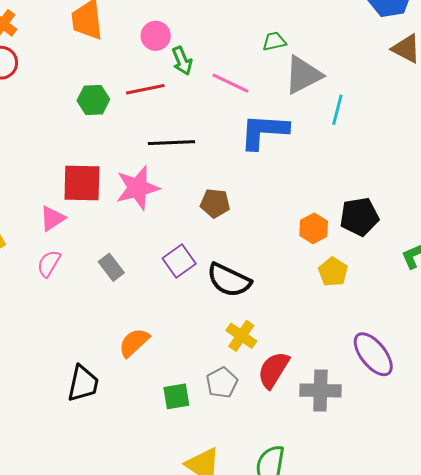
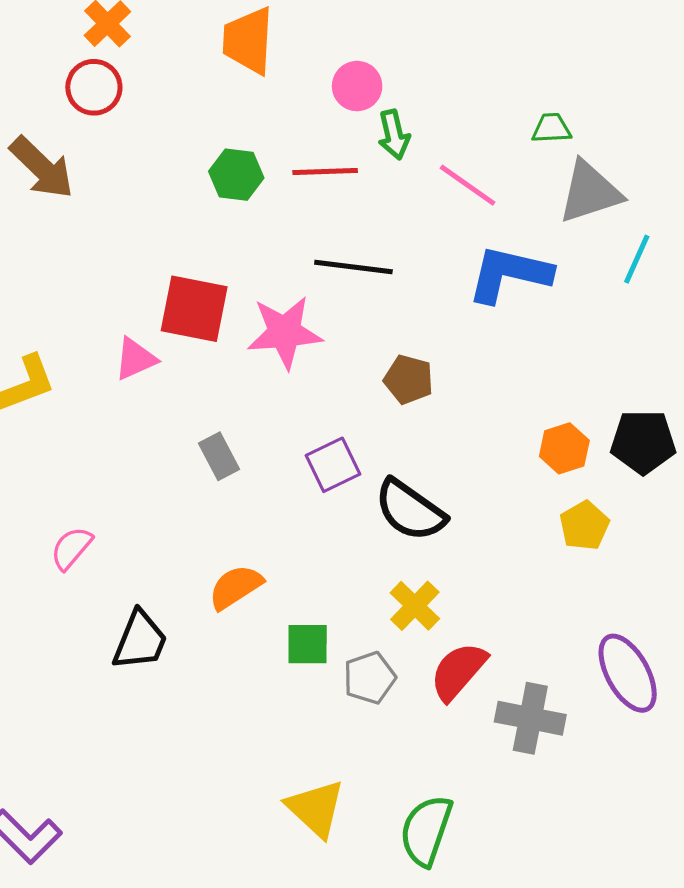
pink semicircle: (49, 264) -> (71, 548), moved
green square: (176, 396) -> (308, 644), moved

